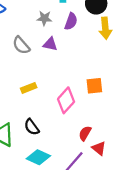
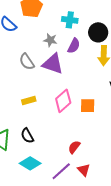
purple triangle: (50, 44) -> (53, 64), size x1.6
pink diamond: (66, 100) -> (63, 101), moved
red triangle: (99, 148) -> (84, 170), moved

